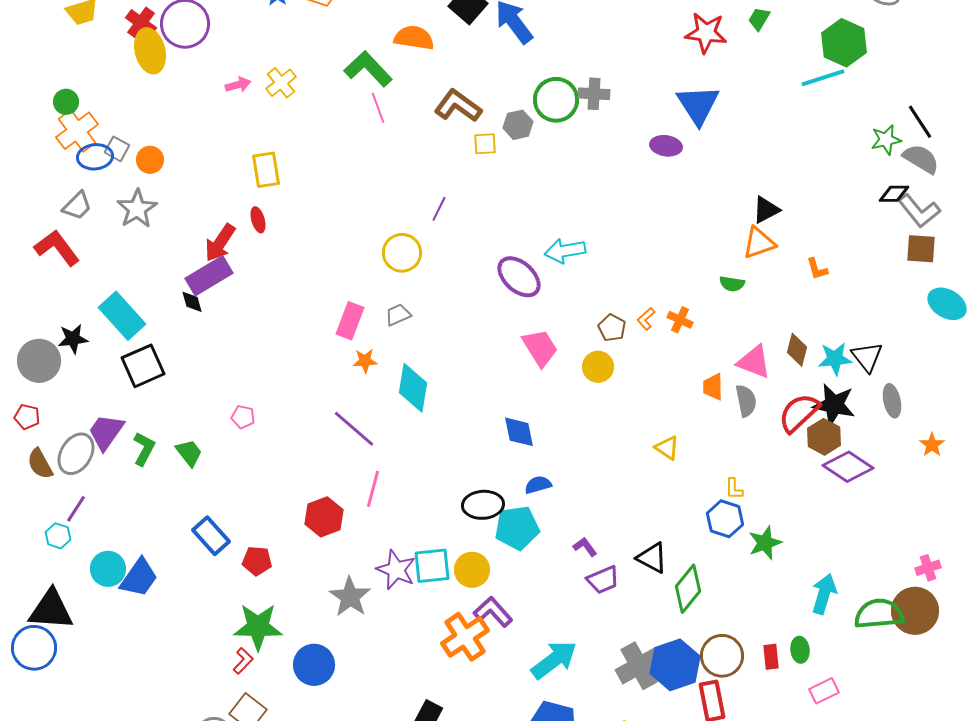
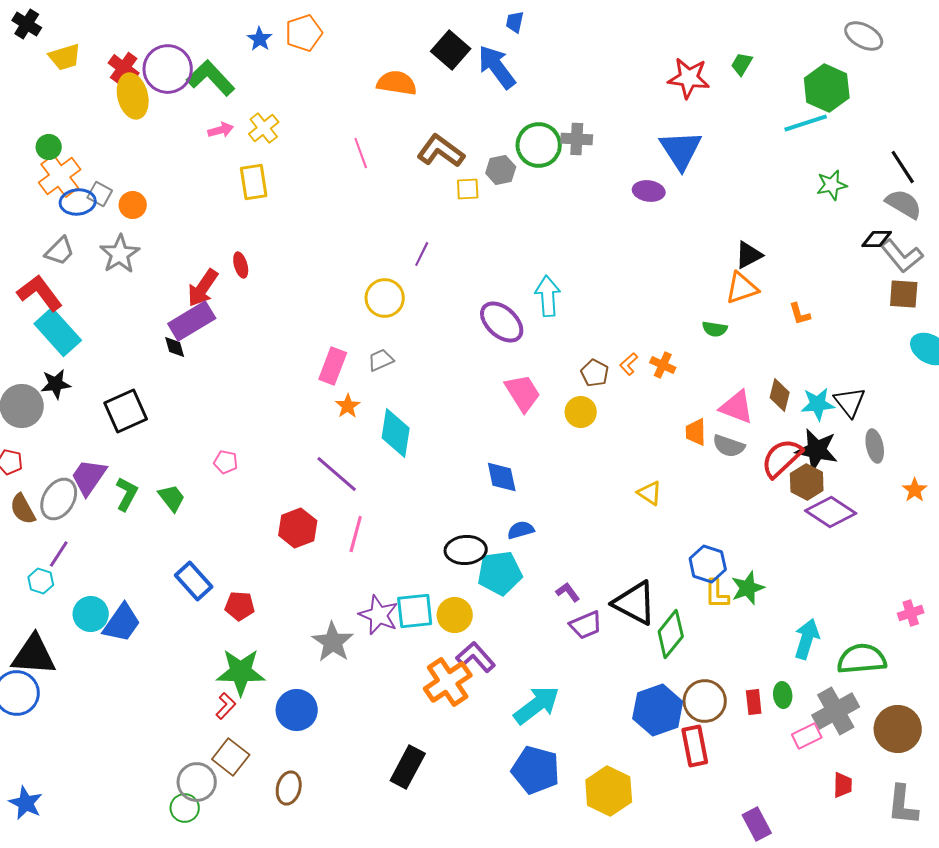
green L-shape: (368, 69) -> (211, 78), moved
green star: (886, 140) -> (832, 185), moved
yellow rectangle: (266, 170) -> (254, 182), moved
cyan arrow: (565, 251) -> (548, 296), turned 96
cyan rectangle: (122, 316) -> (58, 332), moved
orange star: (365, 361) -> (348, 406), turned -30
gray semicircle: (746, 401) -> (729, 446), turned 120
yellow L-shape: (734, 489) -> (717, 594), moved, size x1.4
red hexagon: (324, 517) -> (298, 528), moved
black triangle: (652, 558) -> (635, 603), size x1.4
brown circle: (915, 611) -> (898, 729), moved
gray cross: (639, 666) -> (836, 711), moved

